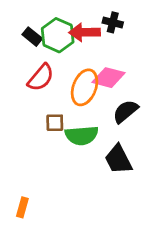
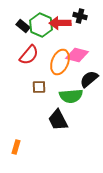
green semicircle: (82, 135) -> (71, 96), moved
black trapezoid: (118, 159) -> (58, 120), moved

